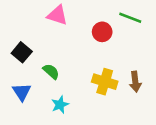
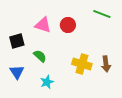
pink triangle: (57, 15) -> (43, 25), moved
red circle: (102, 32) -> (68, 25), moved
black square: (22, 52) -> (17, 41), turned 35

